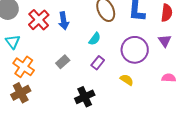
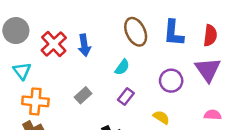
purple triangle: (165, 41) -> (208, 70), size x1.6
purple circle: (135, 50) -> (171, 81), size x0.7
orange cross: (24, 67) -> (35, 101), turned -30

